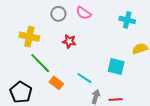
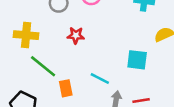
orange rectangle: (56, 83) -> (66, 88), turned 48

